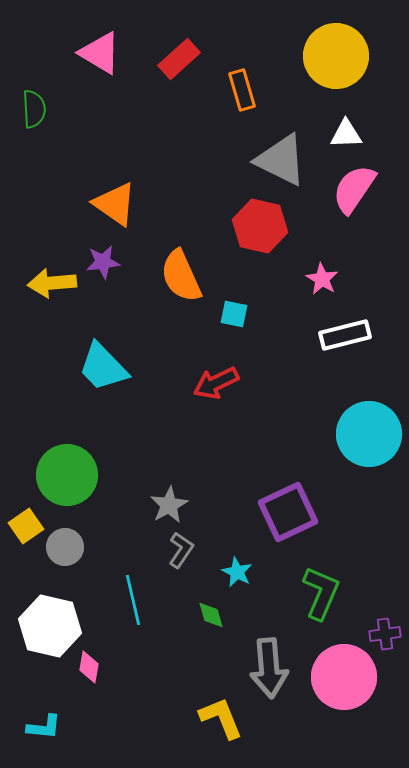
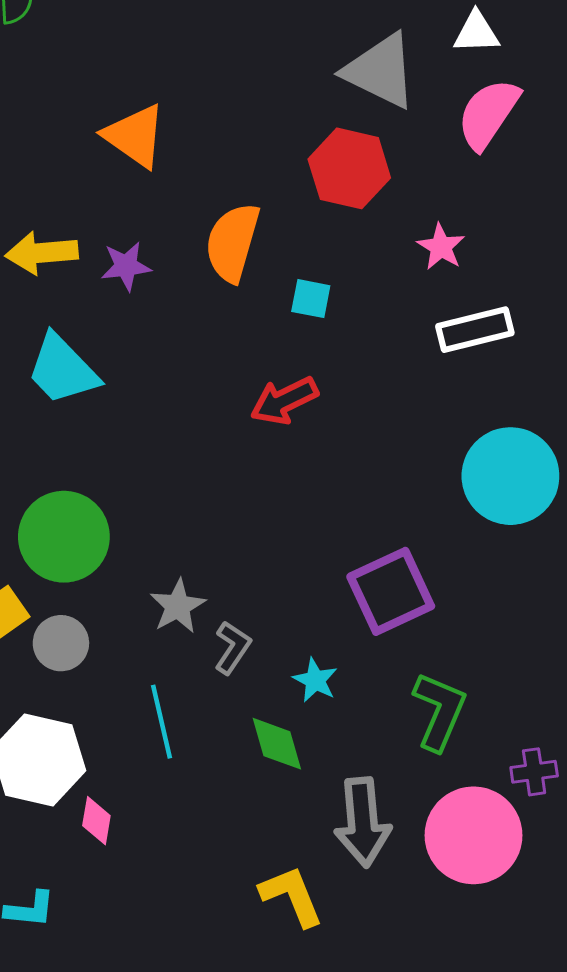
purple star: (103, 262) -> (126, 266), moved
orange semicircle: (181, 276) -> (232, 242), turned 40
cyan trapezoid: (103, 367) -> (62, 370), moved
gray star: (169, 505) -> (178, 606), moved
green diamond: (211, 615) -> (277, 744), size x1.4

